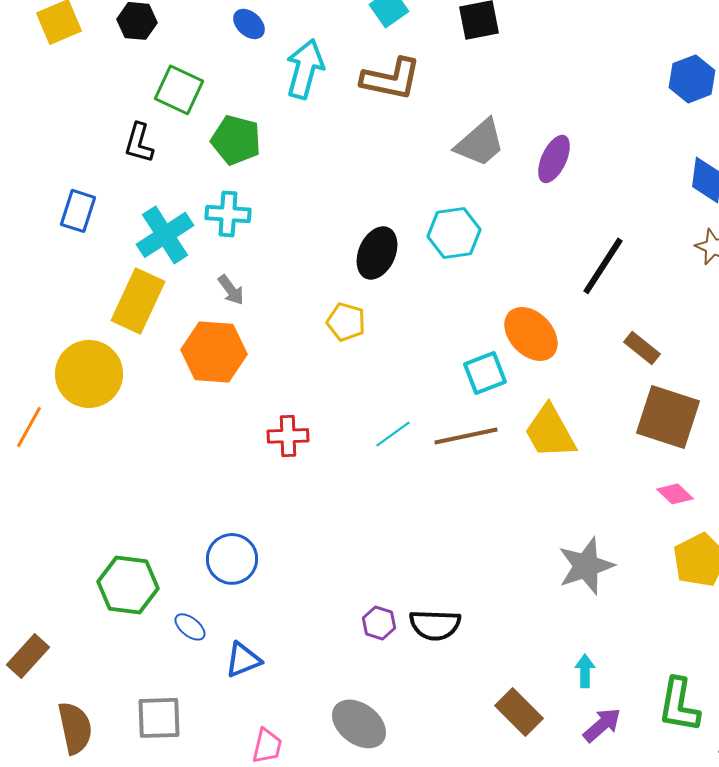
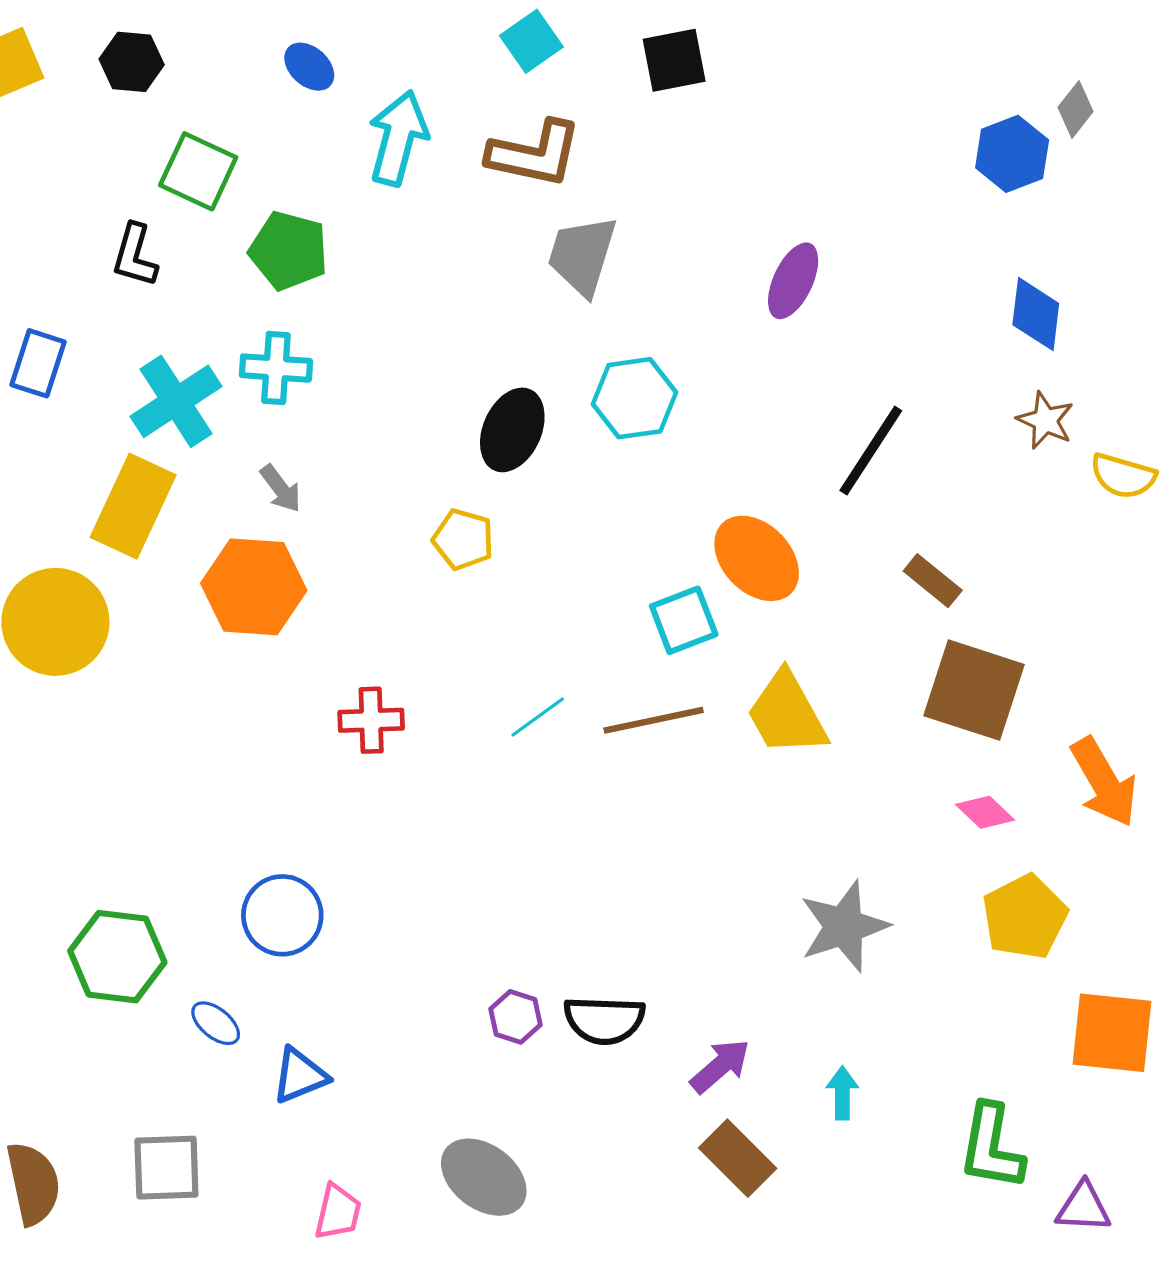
gray trapezoid: (480, 143) -> (582, 255), moved, turned 148
purple arrow: (602, 725) -> (720, 1066), moved

